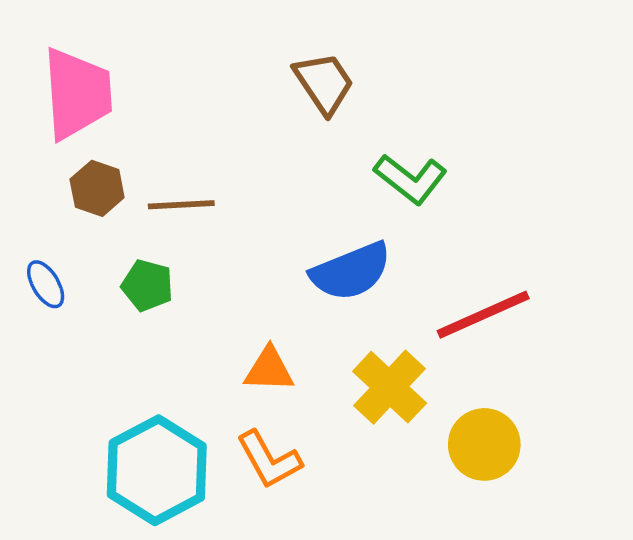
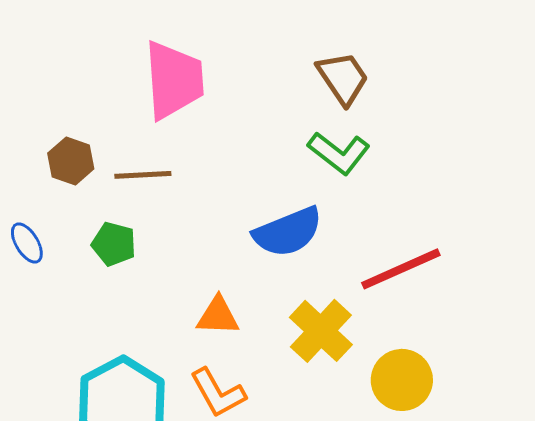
brown trapezoid: (324, 83) -> (343, 78), moved
pink trapezoid: (77, 94) -> (174, 80), moved

